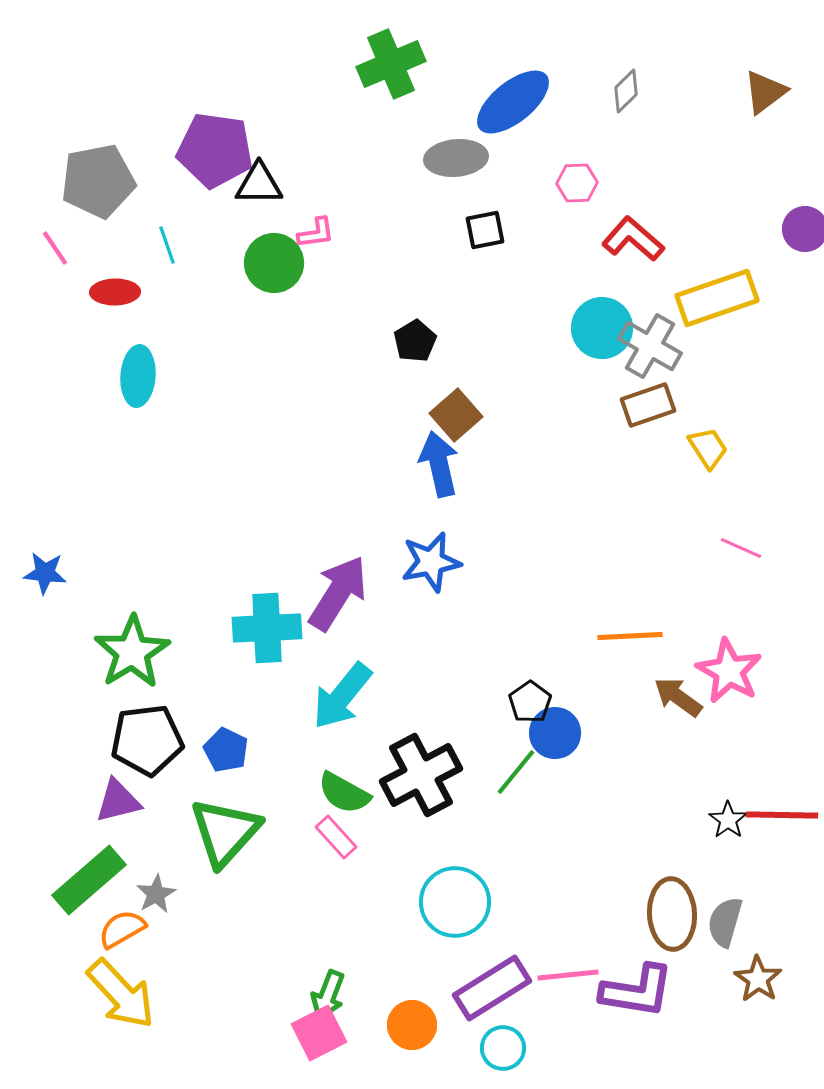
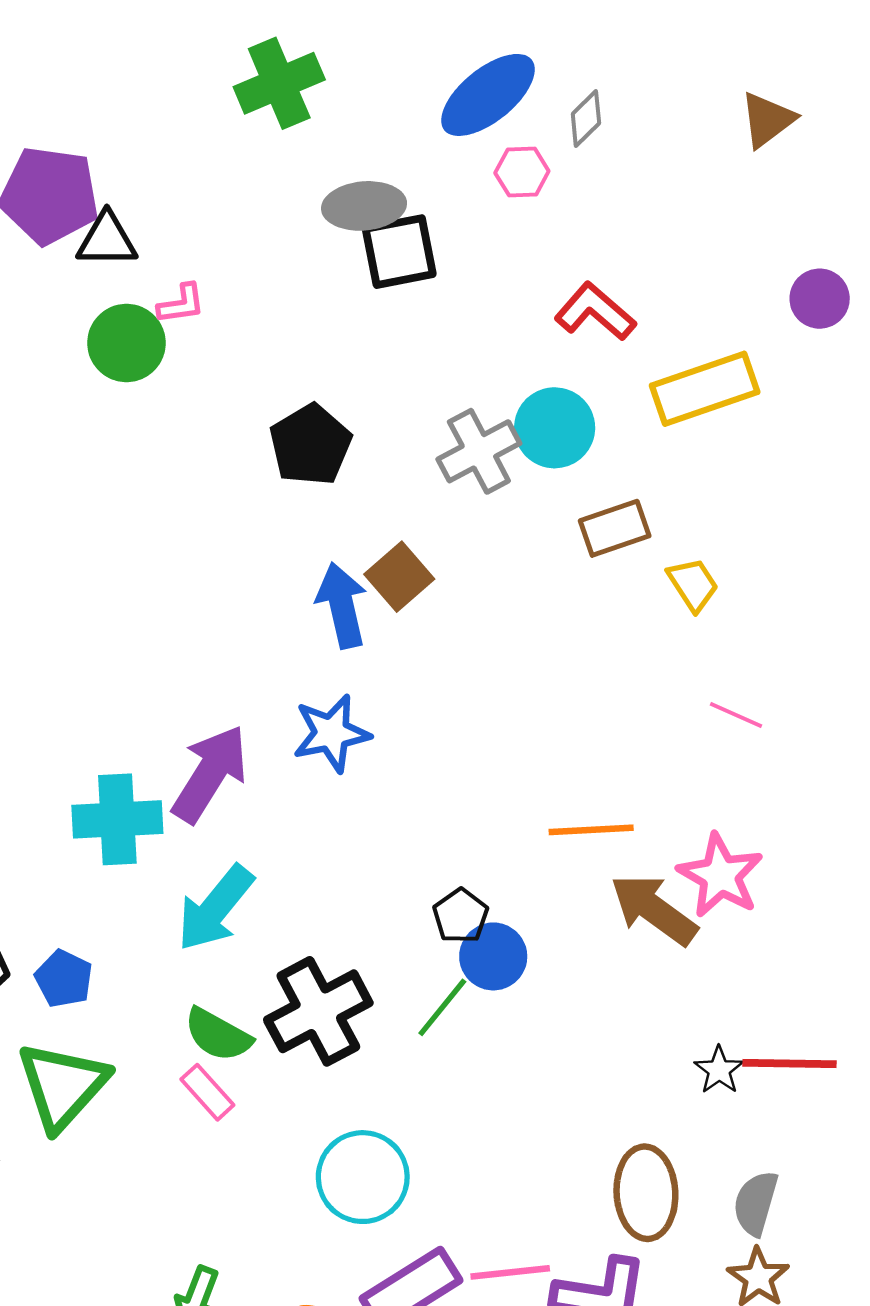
blue ellipse: (513, 102) -> (488, 95), moved
pink hexagon: (577, 183) -> (522, 172), moved
black square: (485, 230) -> (399, 252), moved, size x1.5
black pentagon: (415, 341) -> (311, 445), size x1.5
gray cross: (650, 346) -> (479, 451), moved, turned 32
brown square: (456, 415) -> (399, 577), moved
brown arrow: (678, 697) -> (654, 909), size x1.4
gray semicircle: (725, 922) -> (756, 1203), moved

